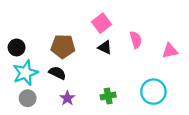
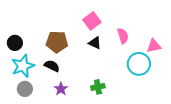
cyan circle: (153, 92) -> (139, 64), moved

